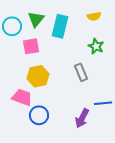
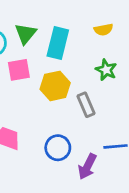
yellow hexagon: (38, 76) -> (55, 86), moved
blue circle: (39, 115) -> (58, 148), moved

